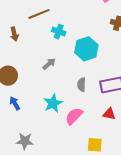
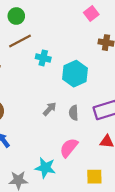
gray arrow: (49, 64) -> (50, 109), moved
cyan star: (53, 103) -> (45, 168), moved, turned -30

